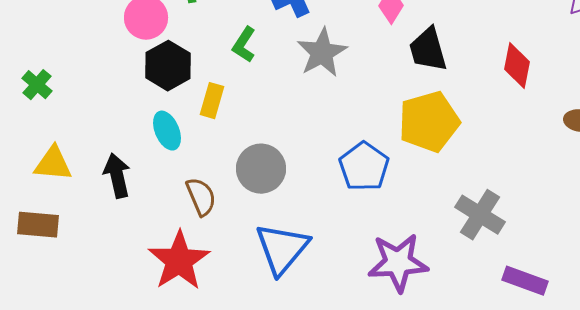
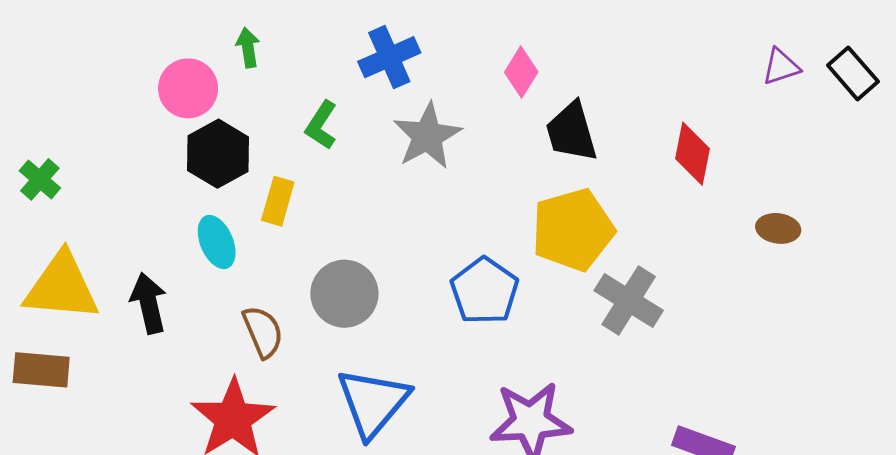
yellow triangle: (53, 164) -> (62, 287), size x1.5
gray cross: (480, 215) -> (629, 300), moved

